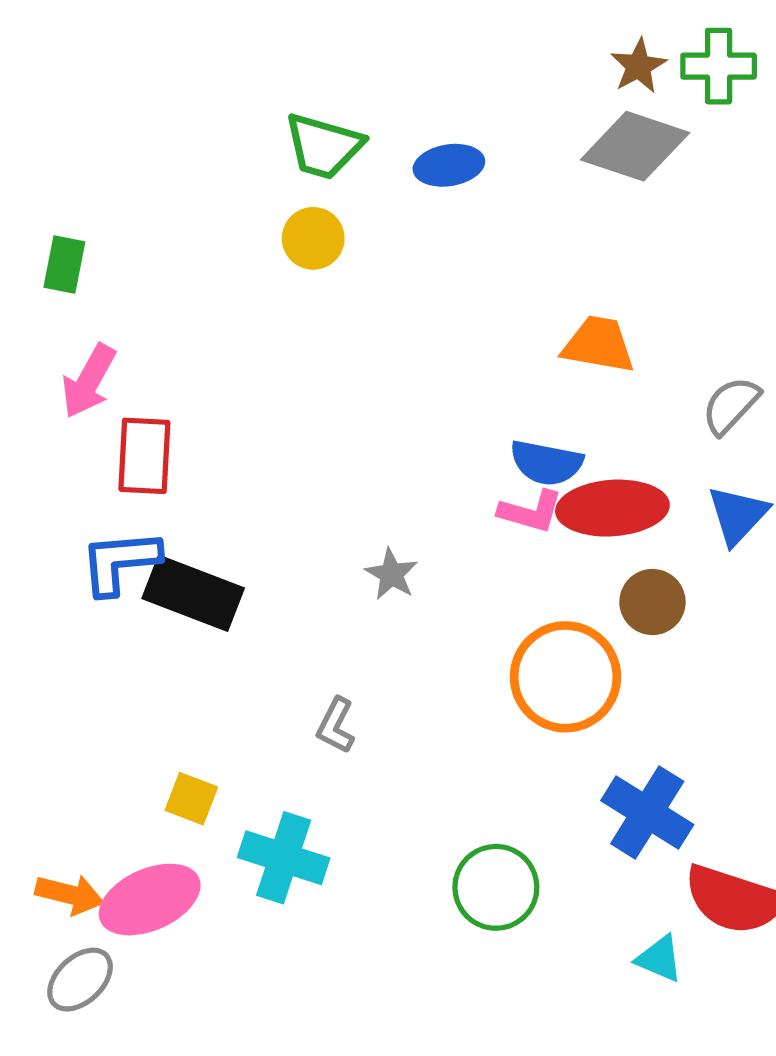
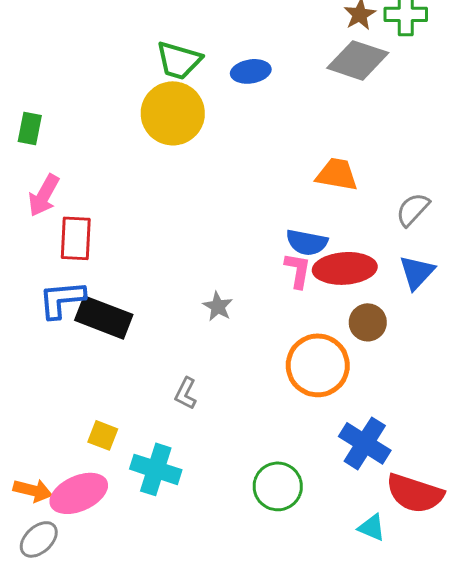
yellow circle: (313, 238) -> (173, 113), size x1.8
pink L-shape: (531, 512) -> (298, 270), turned -96

